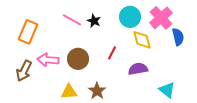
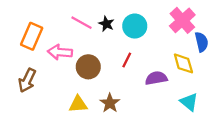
cyan circle: (130, 17) -> (135, 26), moved
yellow diamond: (142, 40) -> (183, 63), moved
pink arrow: (48, 60) -> (60, 52), moved

